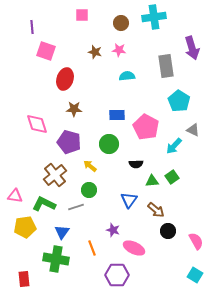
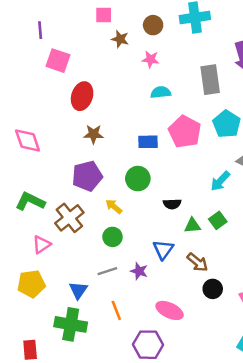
brown star: (95, 52) -> (120, 39), moved
pink diamond: (37, 124) -> (28, 141), moved
pink pentagon: (146, 127) -> (185, 132), moved
purple pentagon: (69, 142) -> (87, 176), turned -30
pink triangle: (15, 196) -> (41, 245), moved, turned -42
green L-shape: (44, 204) -> (30, 201), moved
gray line: (76, 207) -> (107, 271), moved
purple star: (113, 230) -> (139, 271), moved

